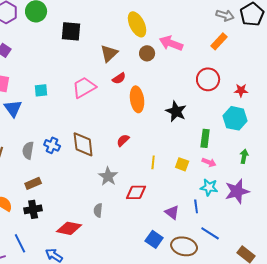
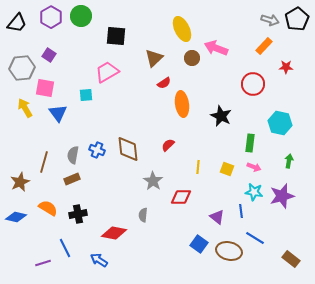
pink trapezoid: (84, 87) -> (107, 72), moved
red star: (241, 90) -> (286, 67), moved
brown rectangle: (33, 183) -> (72, 179), moved

